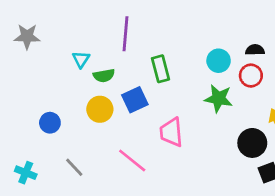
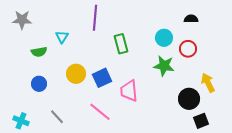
black semicircle: (255, 50) -> (191, 19), moved
green semicircle: (104, 76) -> (39, 52), moved
blue square: (135, 100) -> (102, 78), moved

